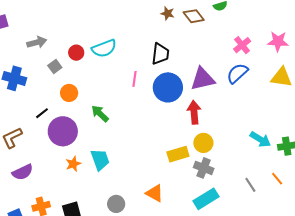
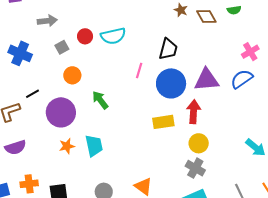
black line: (42, 113) -> (32, 94), moved
yellow rectangle: (178, 154) -> (163, 122), moved

